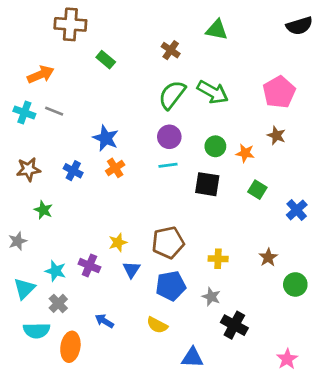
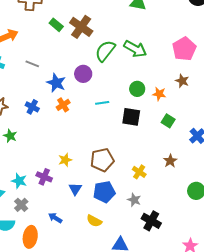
brown cross: (171, 50) -> (81, 27), moved, size x1.6
gray line: (54, 111) -> (32, 64), moved
purple circle: (169, 137) -> (83, 74), moved
brown star: (268, 257) -> (170, 161), moved
yellow cross: (218, 259) -> (139, 172), turned 32
blue triangle: (131, 270) -> (75, 189), moved

